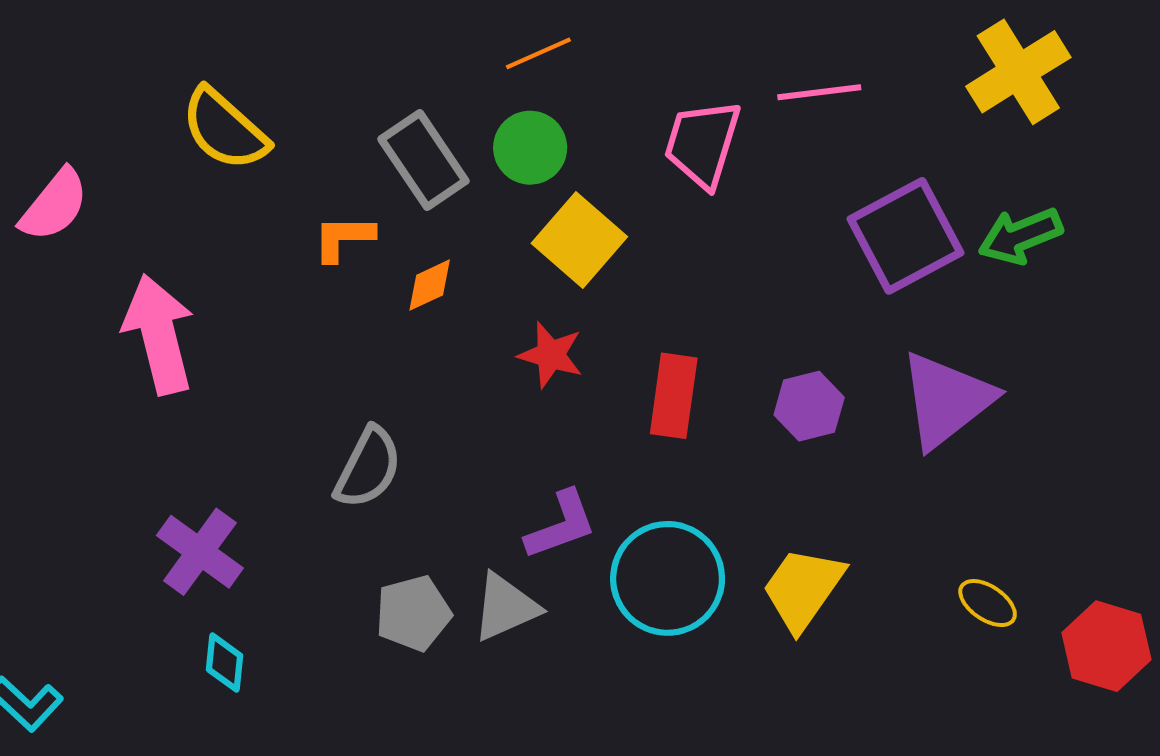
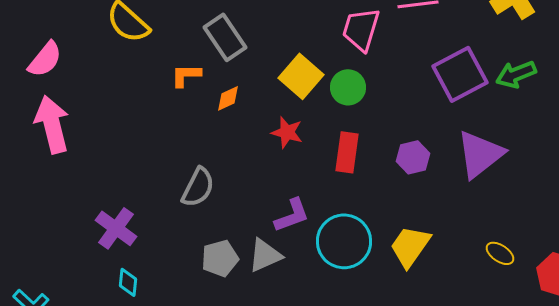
green circle: (530, 148) -> (348, 87), moved
pink arrow: (159, 334) -> (52, 124), moved

